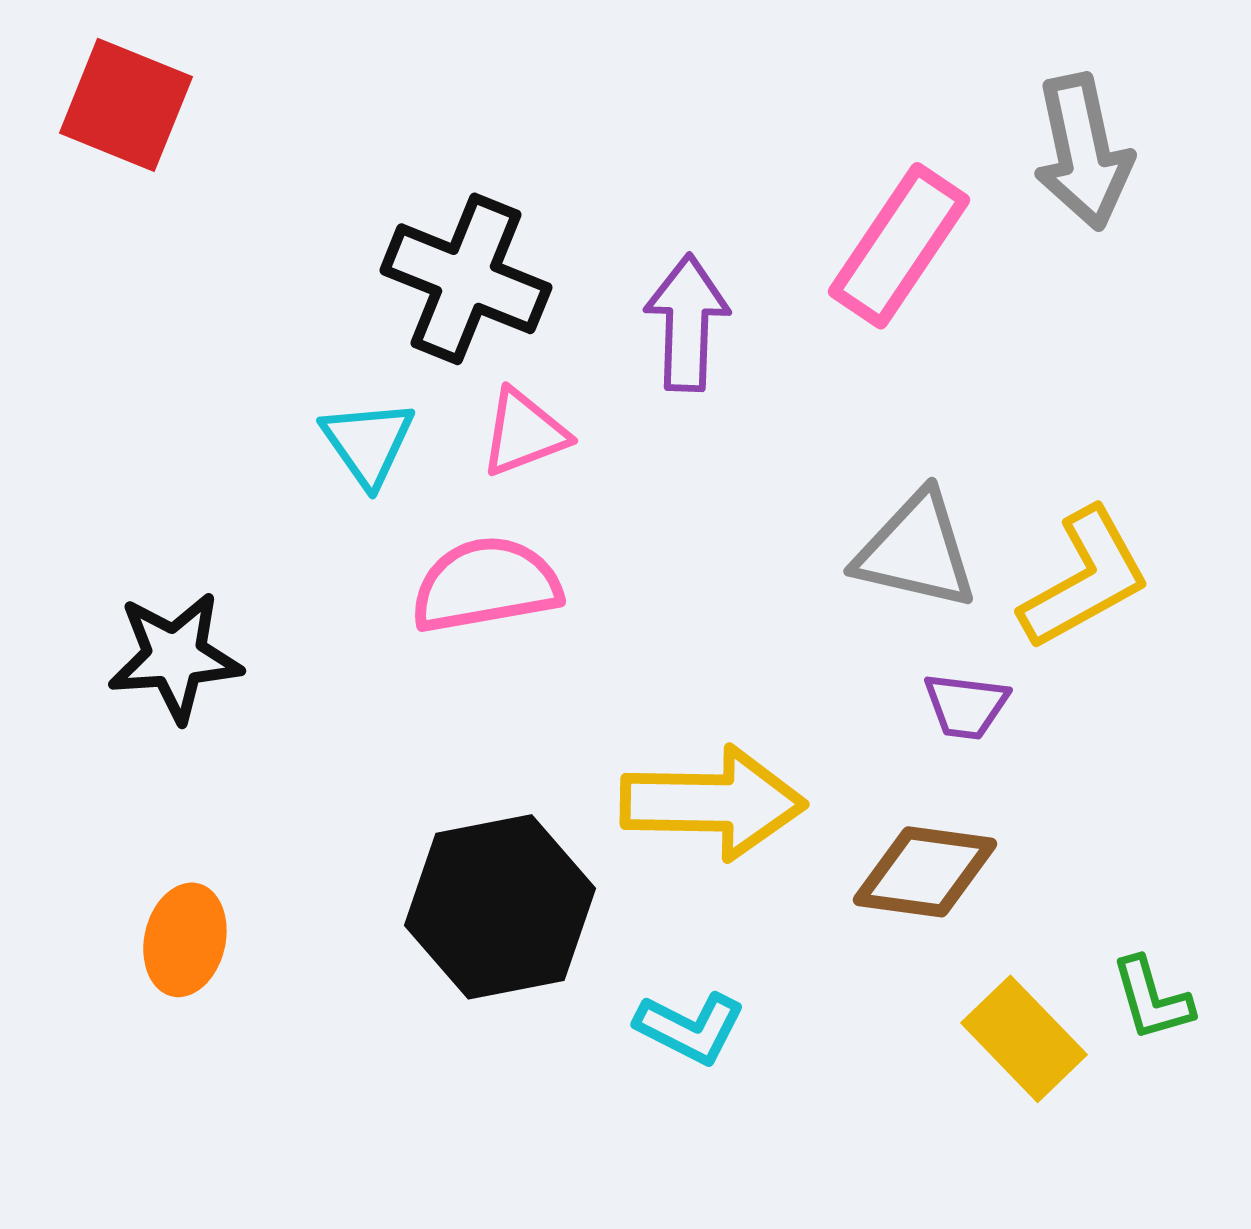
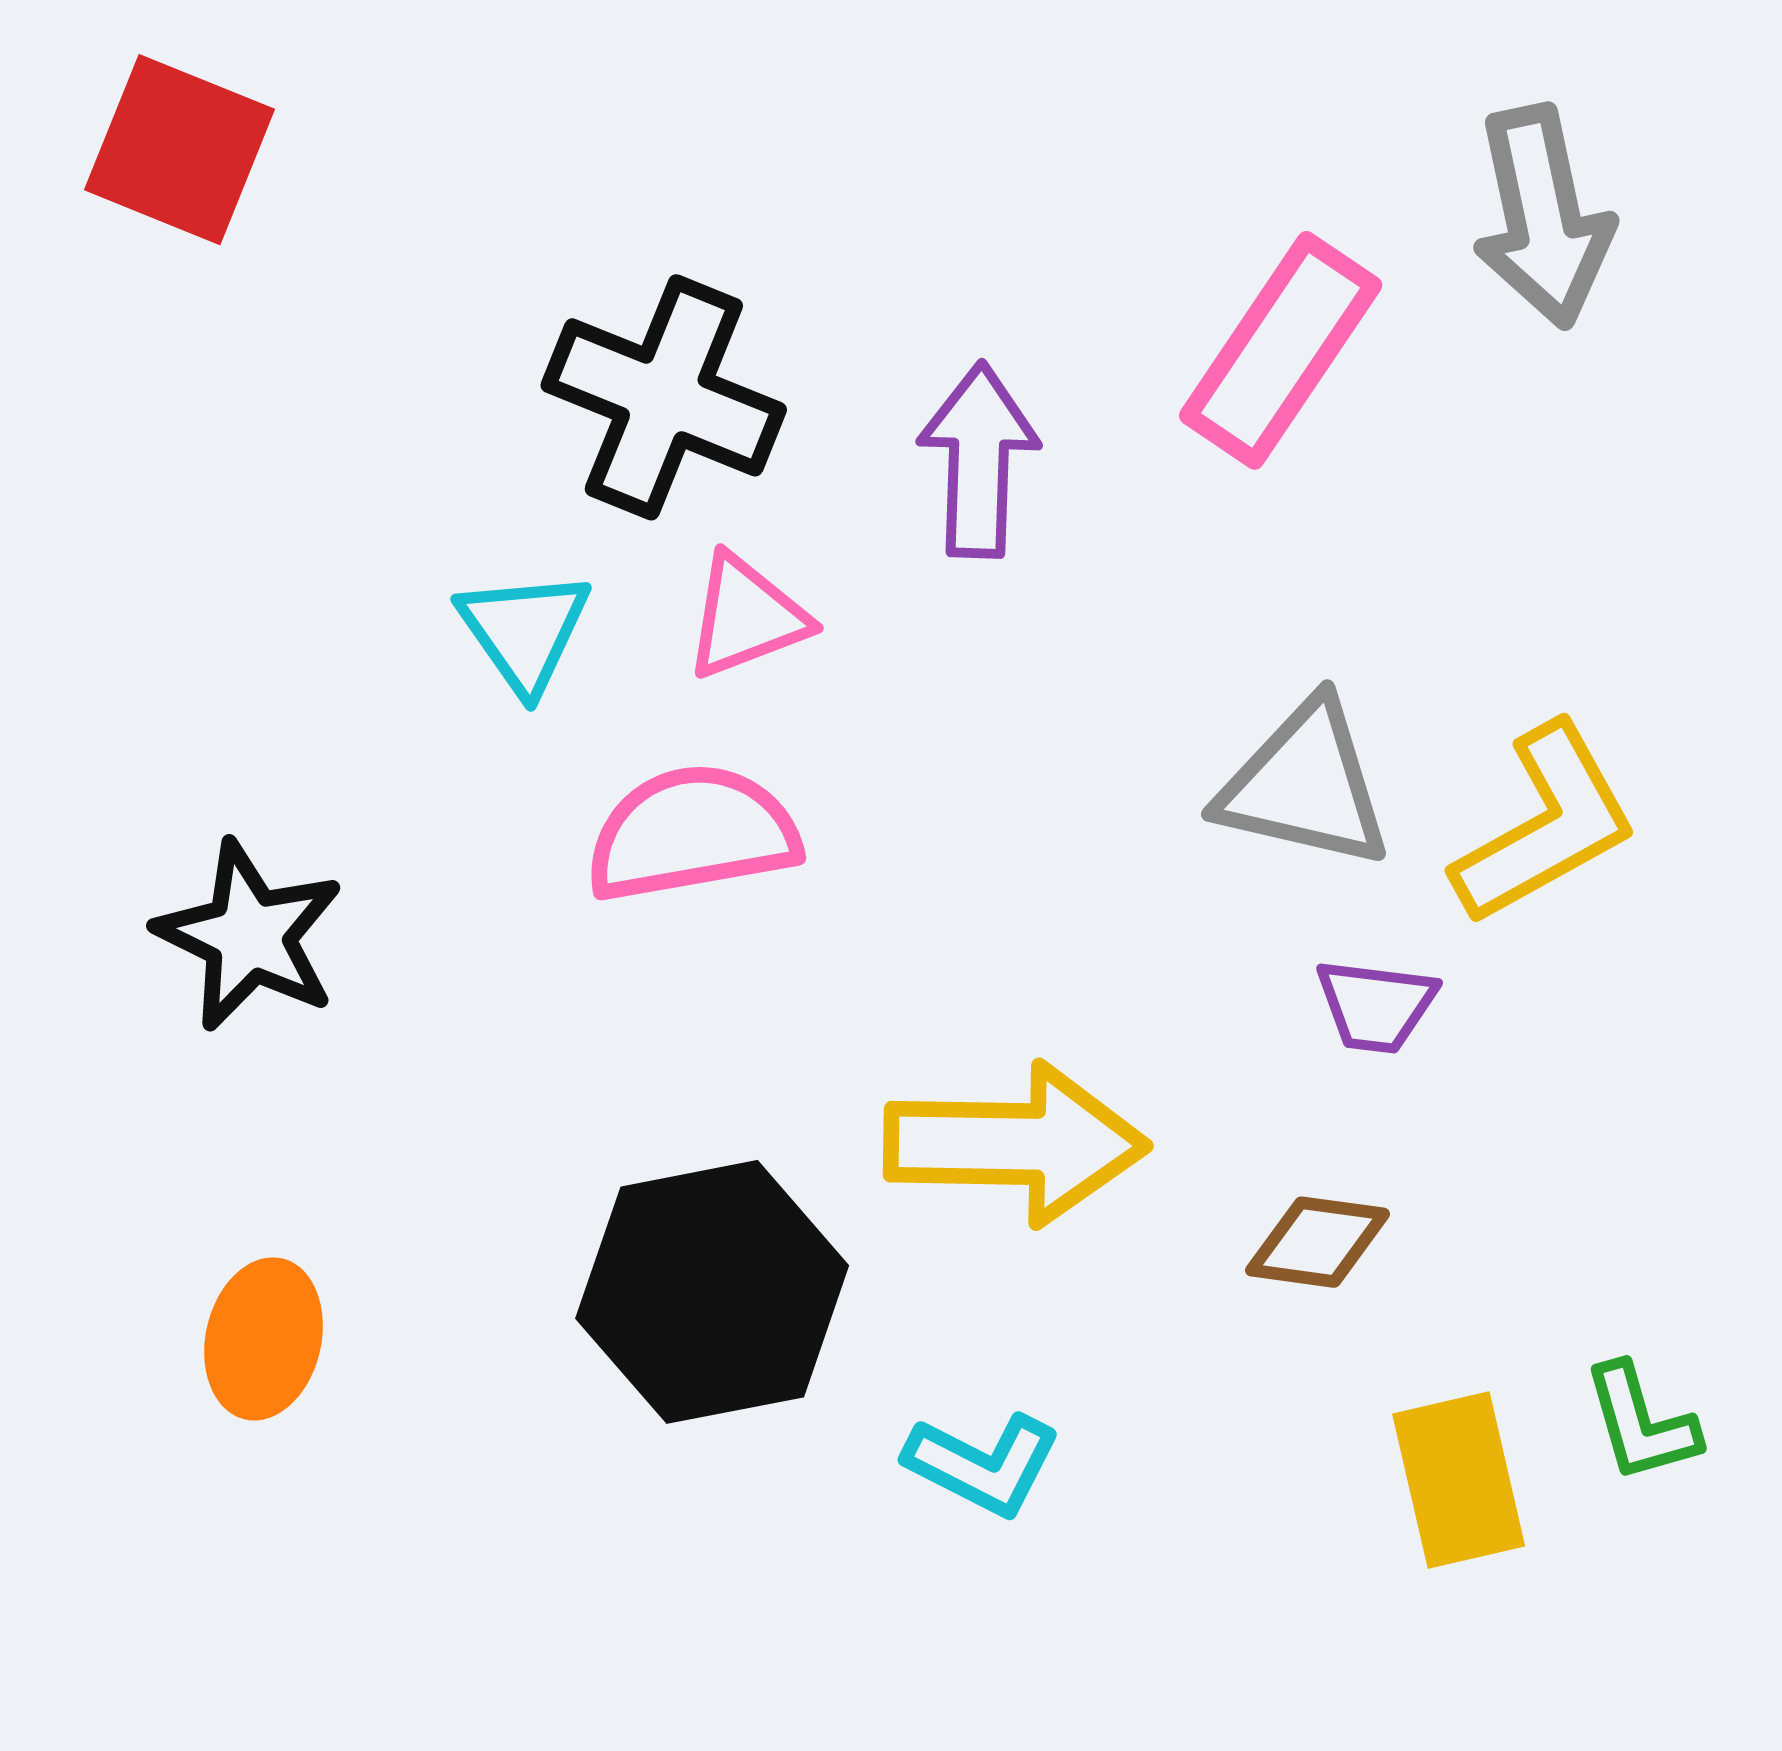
black star: (175, 657) -> (249, 936), turned 30
brown diamond: (925, 872) -> (1318, 1242), size x0.7
yellow rectangle: (1024, 1039) -> (1459, 1480), turned 31

